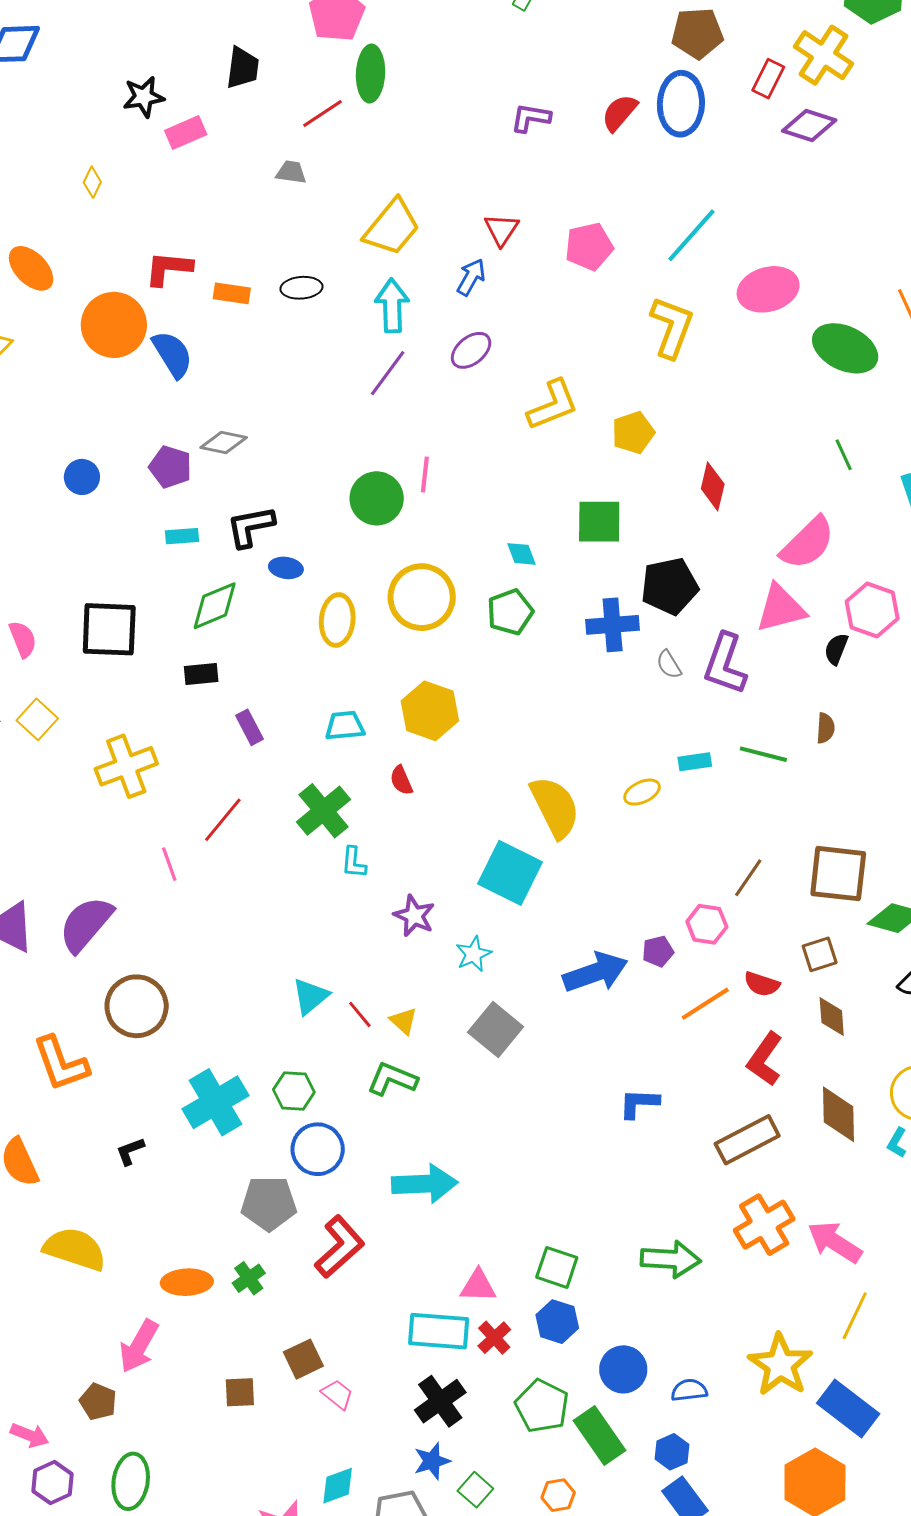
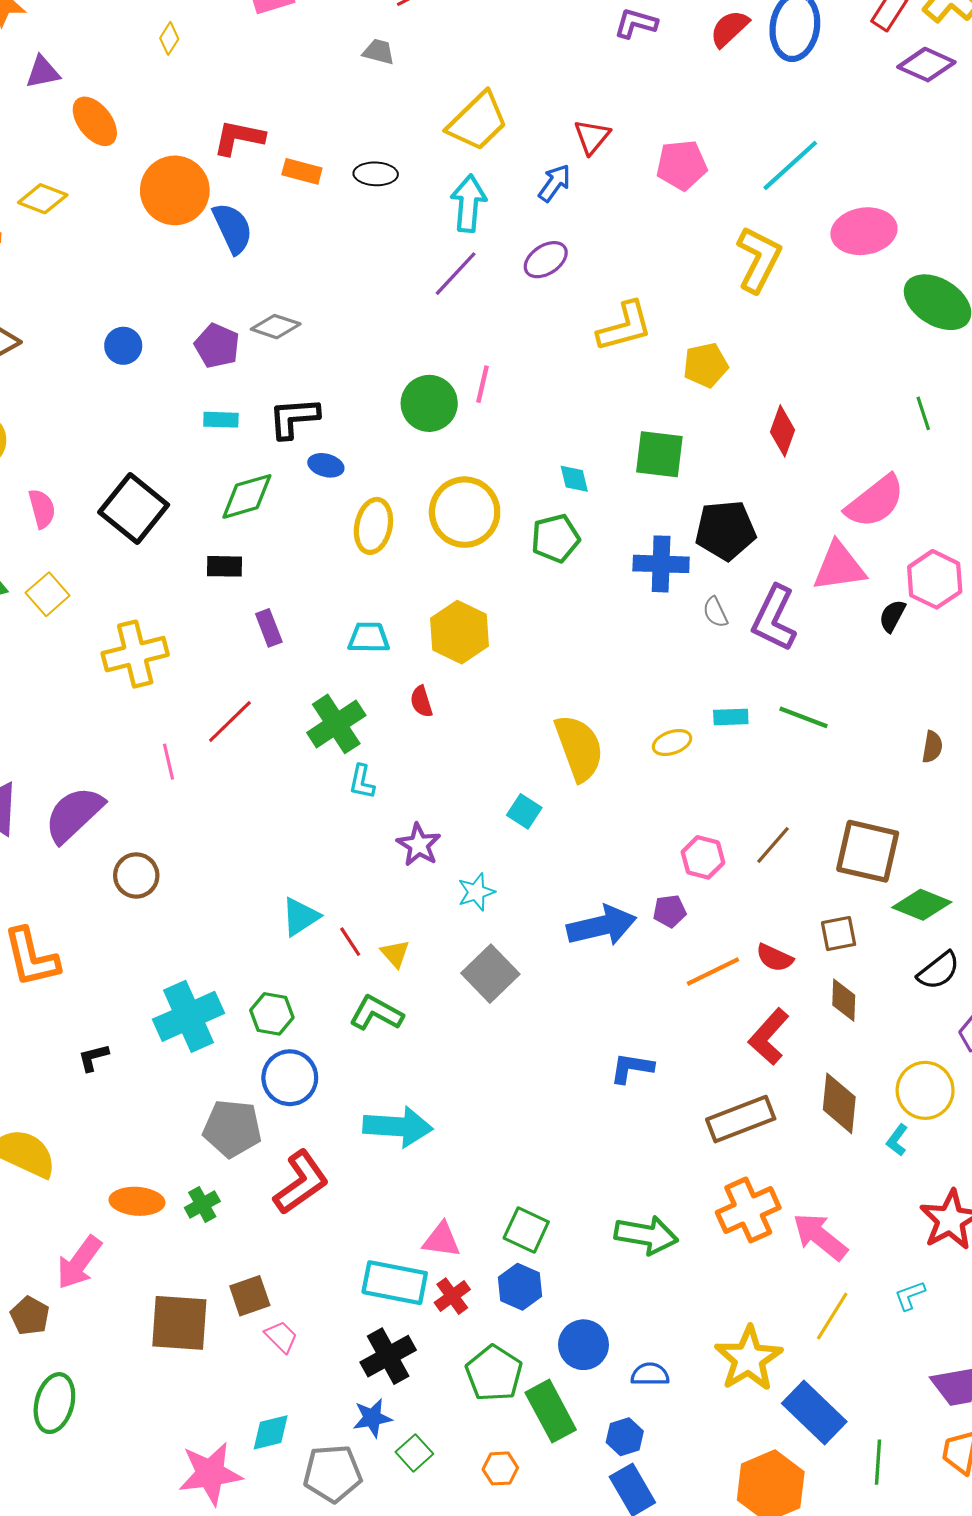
black square: (109, 629) -> (134, 508), turned 30
brown semicircle: (825, 728) -> (932, 747), moved
cyan square: (510, 873) -> (524, 811), size x0.5
pink hexagon: (707, 924) -> (703, 857), moved
brown circle: (137, 1006) -> (136, 875), moved, size x0.7
brown square: (240, 1392) -> (179, 1323), size x1.8

